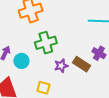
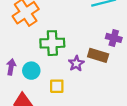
green cross: (46, 43) -> (52, 43), turned 30
yellow square: (43, 88) -> (57, 86), moved

